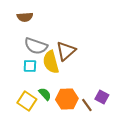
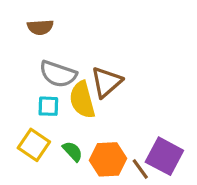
purple square: (102, 97) -> (164, 156), size x1.6
yellow square: (27, 101) -> (34, 145), moved

